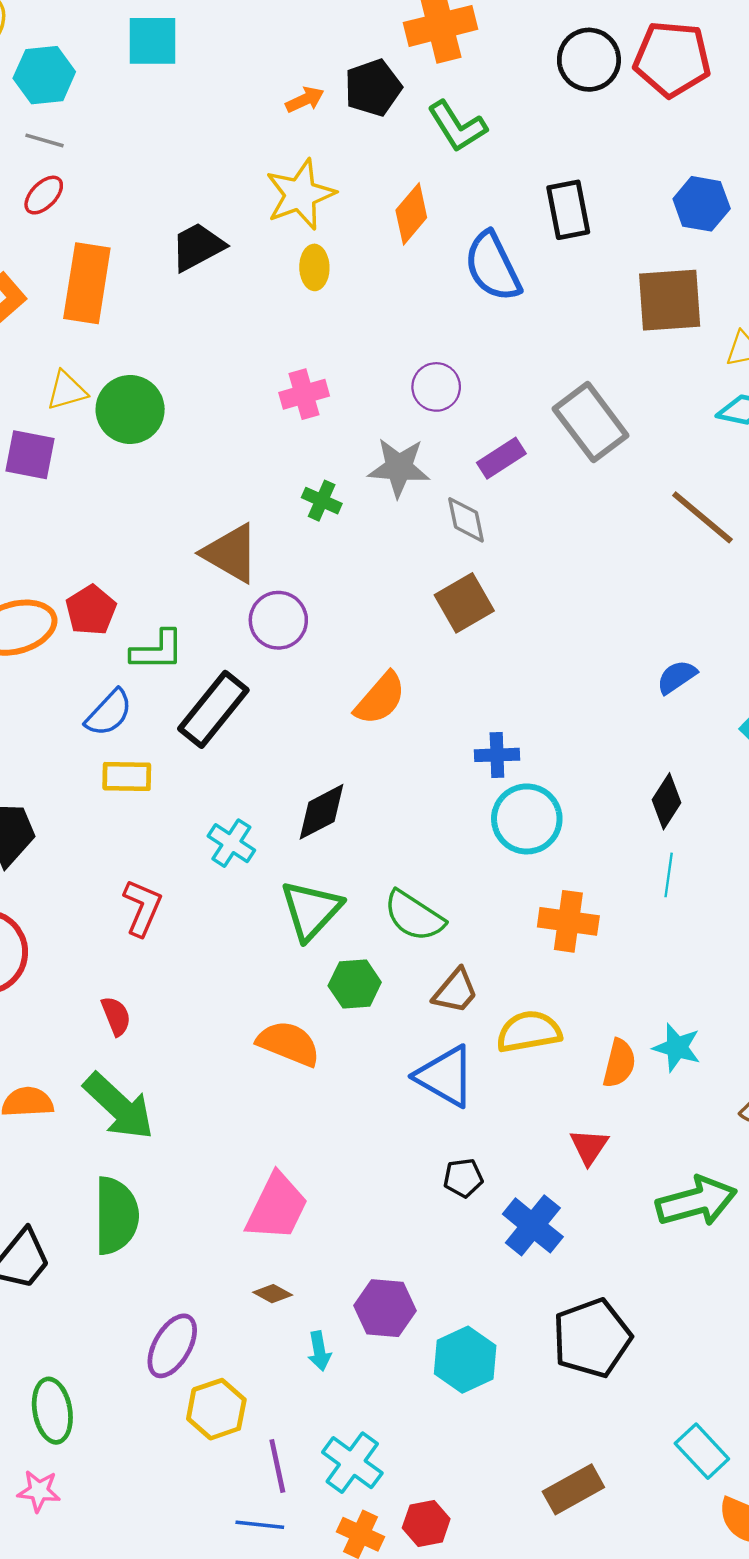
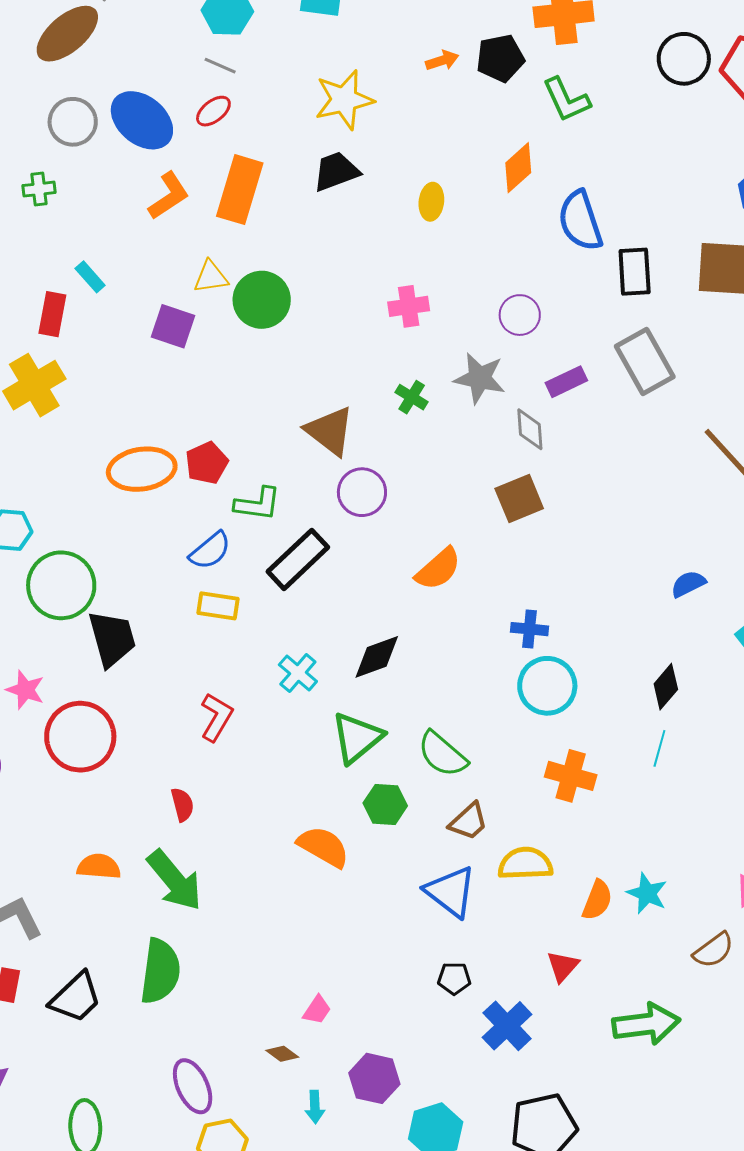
yellow star: (300, 195) -> (344, 100), moved
black rectangle: (568, 210) -> (635, 272), moved
pink trapezoid: (277, 1207) -> (317, 1010), moved, size x0.5
purple ellipse: (172, 1346) -> (193, 1086), turned -62

